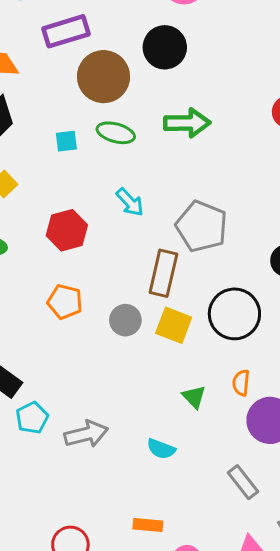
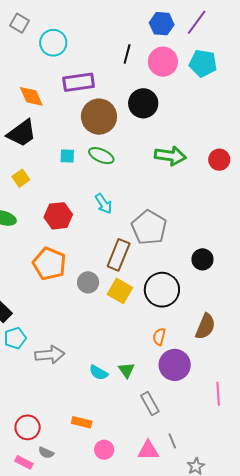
green arrow: (187, 123) -> (170, 156), moved
orange pentagon: (65, 302) -> (49, 264), size x1.4
green triangle: (194, 397) -> (127, 370), moved

